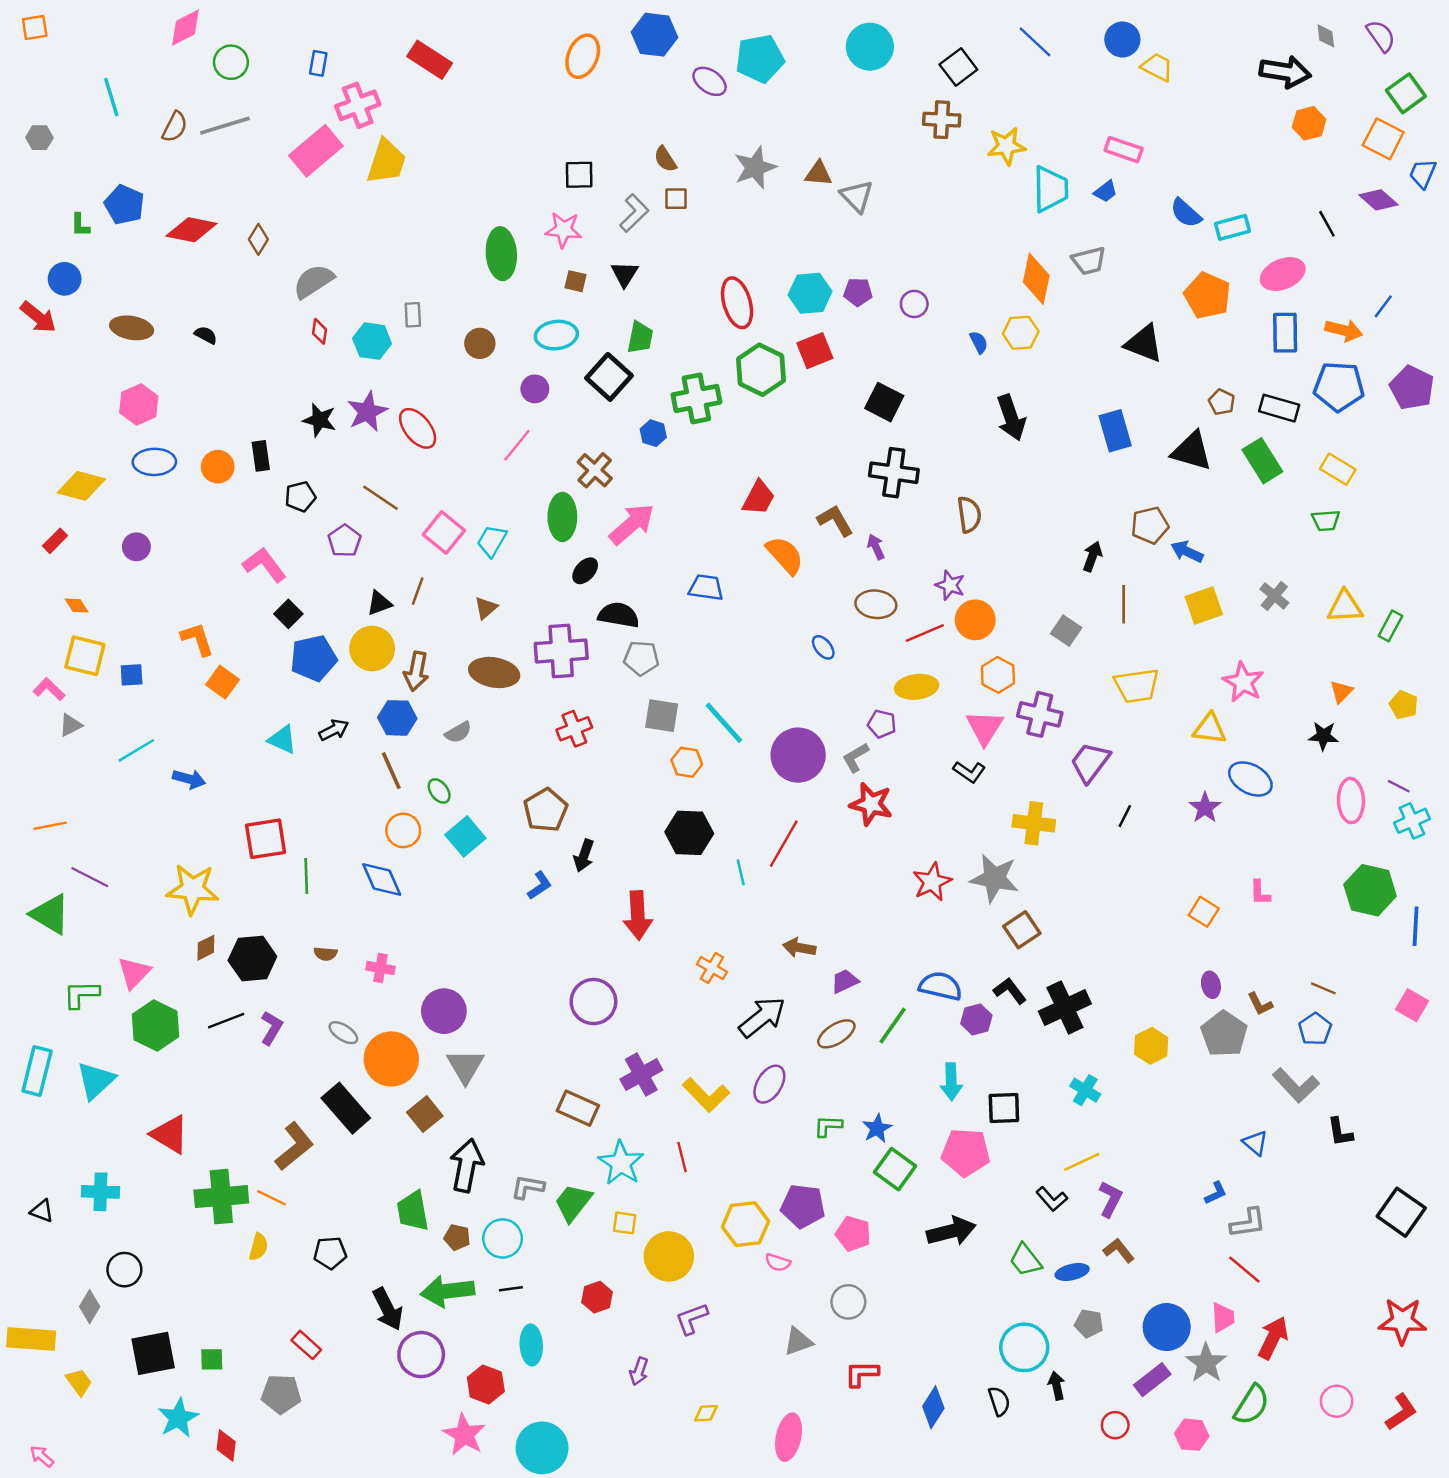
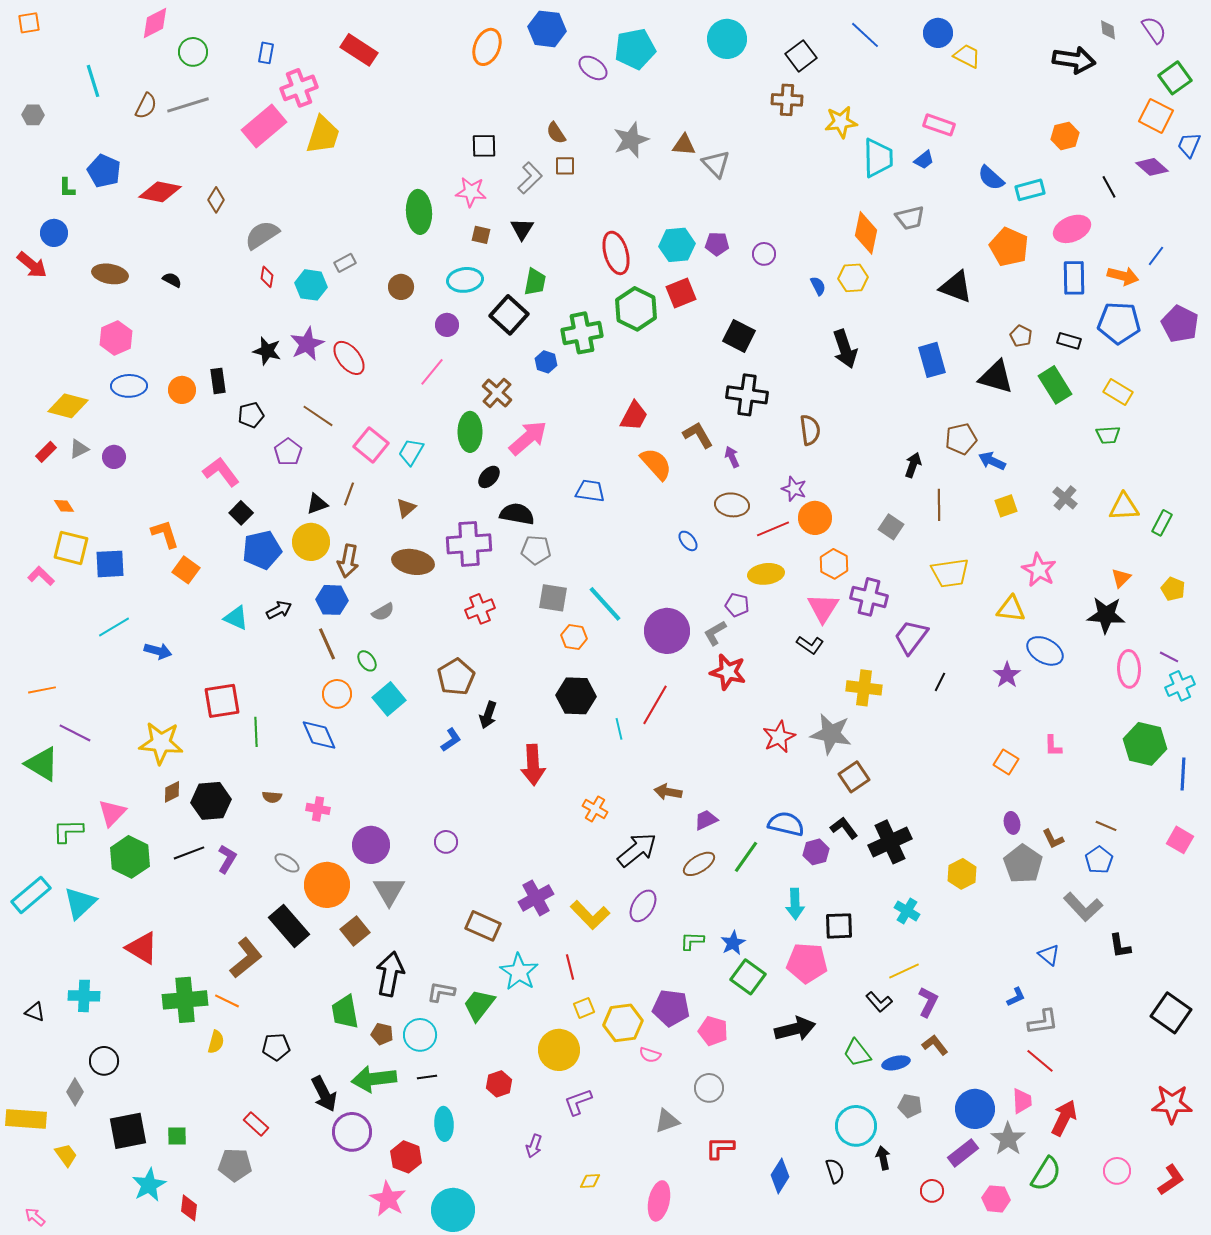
orange hexagon: (1309, 123) -> (1065, 136), moved
gray rectangle: (413, 315) -> (345, 263), turned 65
black rectangle: (1279, 408) -> (1069, 341), size x0.7
yellow square: (1204, 605) -> (1006, 506), size x0.7
blue square: (132, 675) -> (110, 564), size x1.5
gray triangle: (71, 725) -> (79, 449), moved
black star: (1323, 736) -> (1106, 615), size x1.5
purple circle: (593, 1002) -> (446, 842), moved, size x0.6
cyan rectangle: (37, 1071) -> (31, 895), turned 36
yellow square: (625, 1223) -> (584, 1008), moved, turned -30

